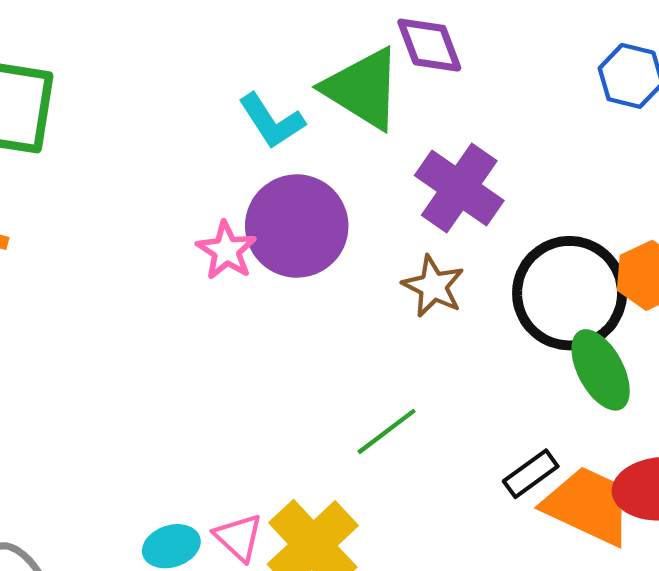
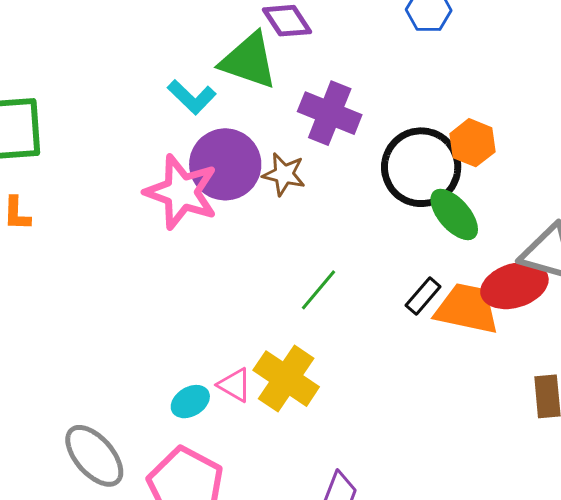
pink star: (226, 250) -> (181, 192), size x1.8
brown star: (433, 286) -> (284, 174), moved

